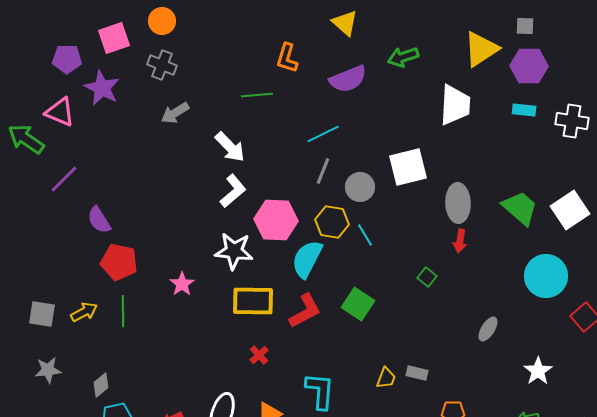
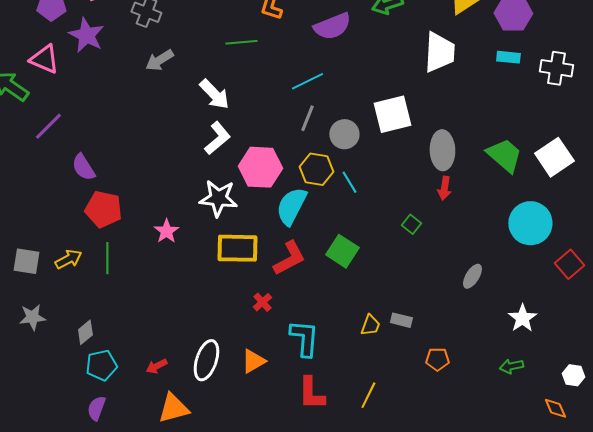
red cross: (259, 355) -> (262, 302), moved

